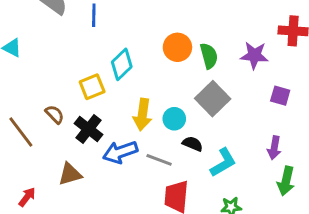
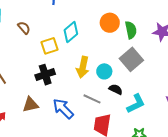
brown semicircle: (55, 114) -> (24, 28), moved
black cross: (88, 129) -> (45, 75), turned 30
blue arrow: (120, 152) -> (63, 109), moved, turned 60

